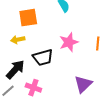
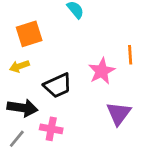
pink star: (69, 42) -> (102, 71), moved
black arrow: (15, 69) -> (23, 108), turned 65

